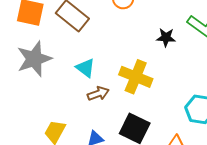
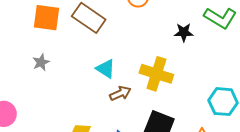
gray star: (34, 59) -> (41, 62), moved, size x0.5

